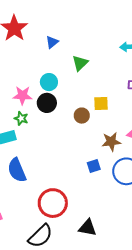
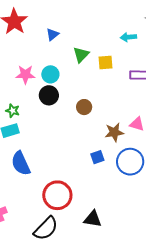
pink star: (22, 95) -> (25, 75), moved
yellow square: (101, 103) -> (105, 62), moved
green star: (21, 118) -> (13, 111), moved

